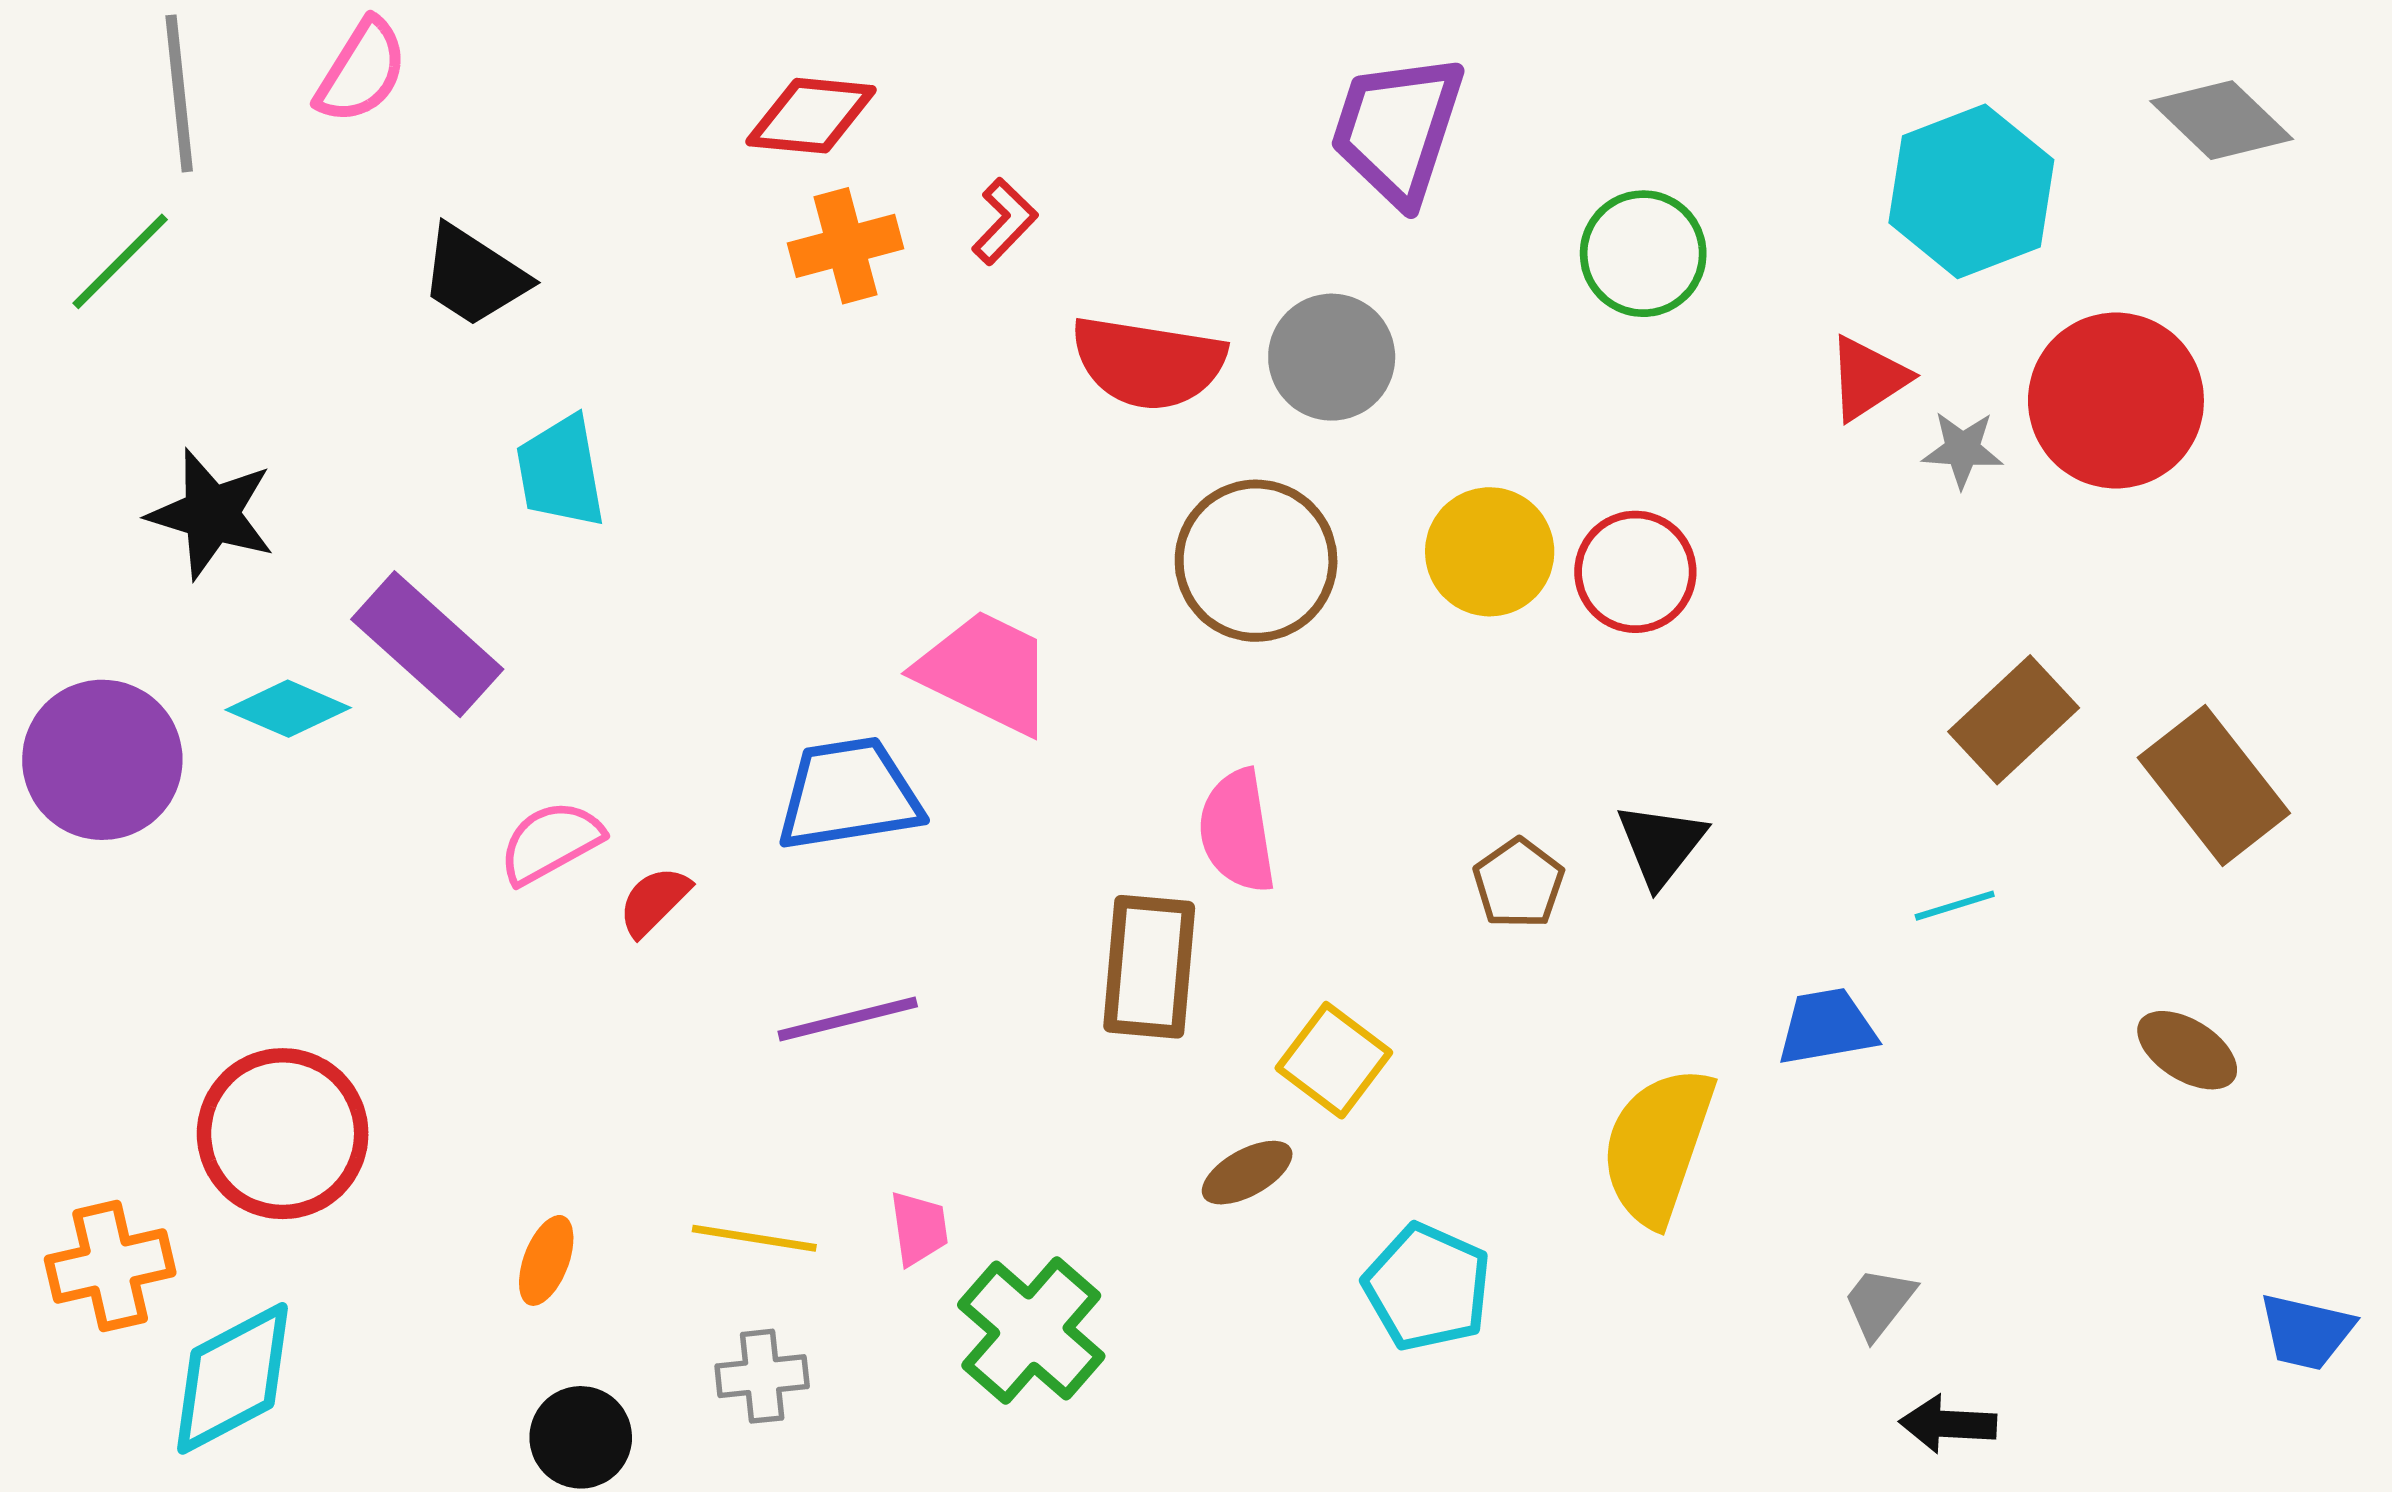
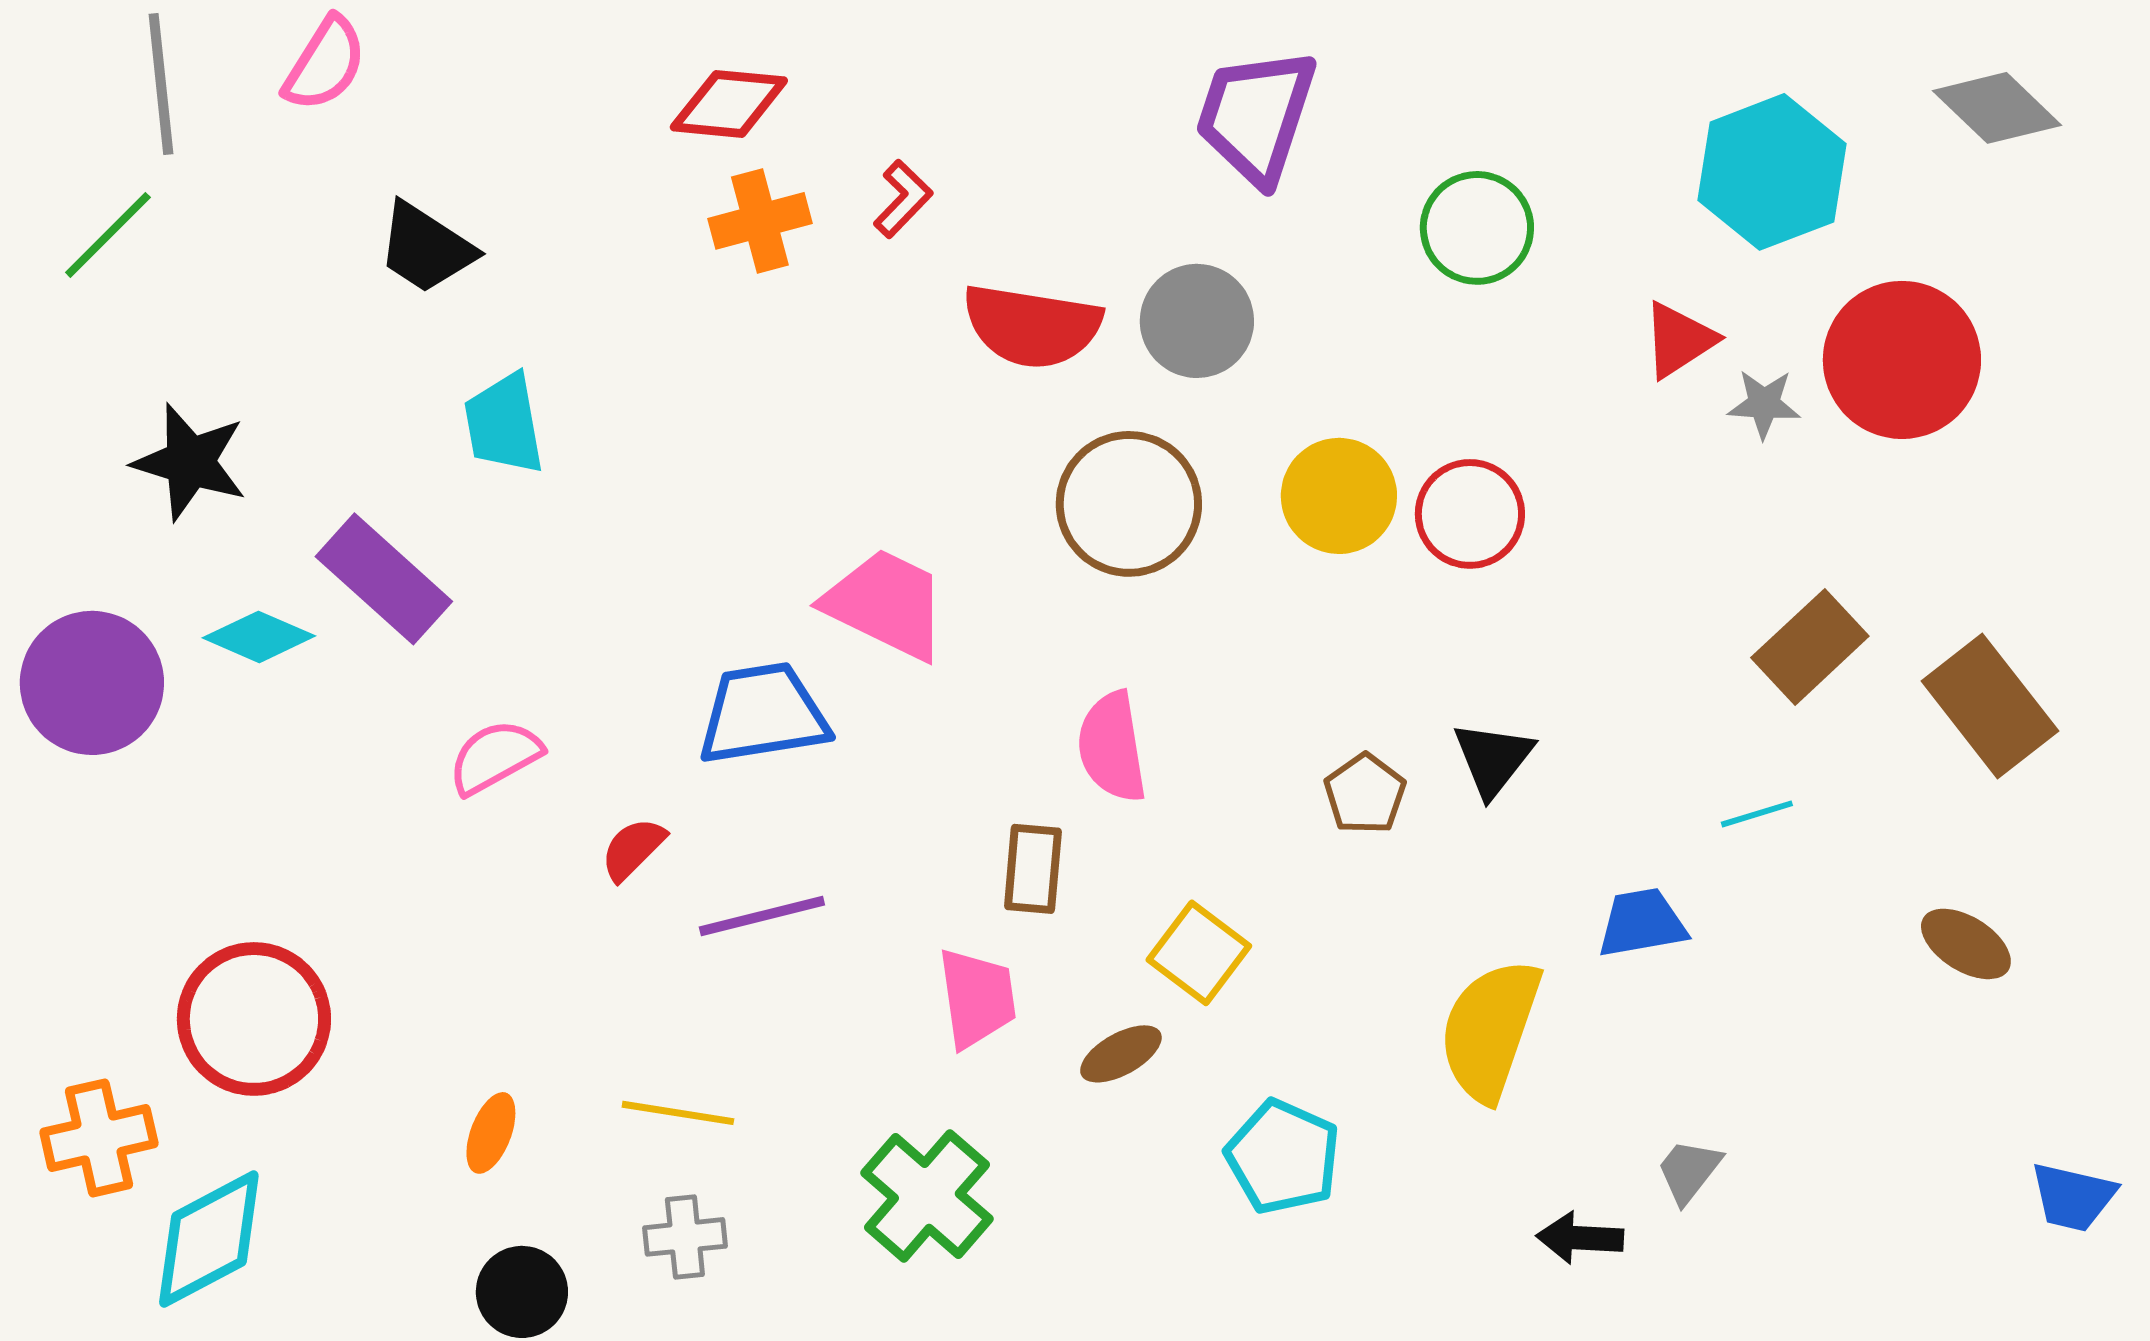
red semicircle: (654, 901) -> (633, 849), moved
brown rectangle: (1149, 967) -> (1033, 869), size x0.7
pink trapezoid: (919, 1228) -> (977, 998), moved, size x1.5
black arrow: (1948, 1424) -> (1580, 1238), moved

